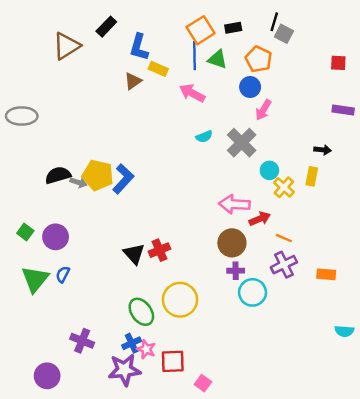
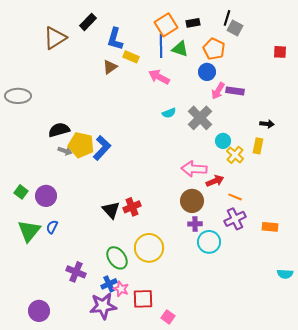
purple rectangle: (343, 110) -> (235, 91), moved
black semicircle: (58, 175) -> (59, 130), moved
purple cross: (82, 341) -> (76, 272), moved

